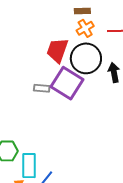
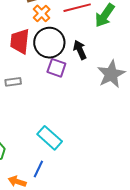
purple square: (67, 83) -> (56, 68), moved, size x0.6
cyan rectangle: (29, 166) -> (50, 138), moved, turned -35

